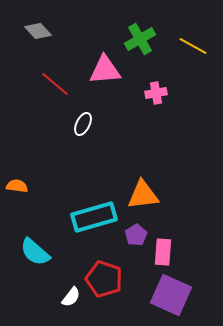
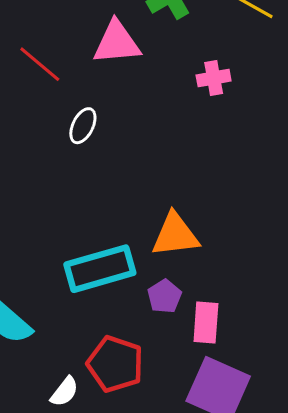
pink cross: (156, 93) -> (214, 78), moved

